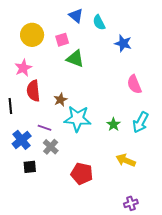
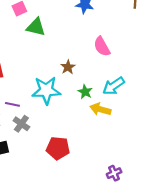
brown star: (60, 100) -> (68, 67), moved
cyan arrow: (141, 122) -> (113, 86), turned 35
yellow arrow: (126, 160) -> (100, 109), moved

